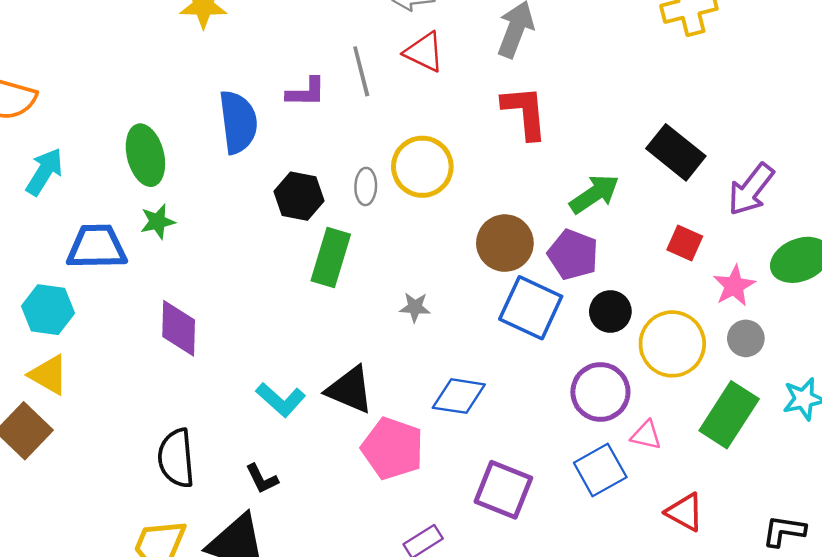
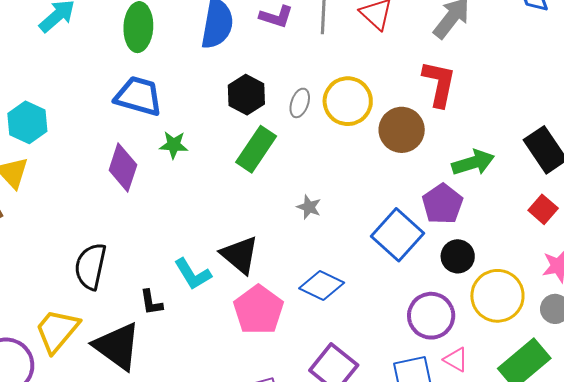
green star: (158, 222) -> (174, 145), moved
brown circle: (505, 243) -> (402, 130), moved
red square: (685, 243) -> (543, 209), moved
blue trapezoid: (97, 247) -> (138, 96), moved
cyan L-shape: (281, 400) -> (193, 274), moved

